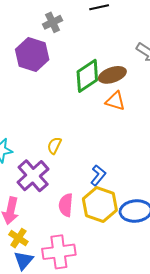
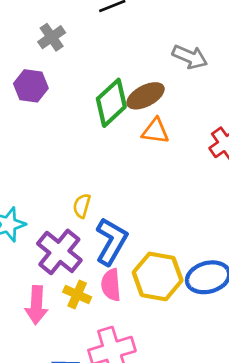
purple hexagon: (32, 55) -> (31, 86), size x0.7
blue L-shape: (98, 175) -> (111, 241), moved, size x1.6
yellow cross: (18, 238) -> (77, 295), moved

